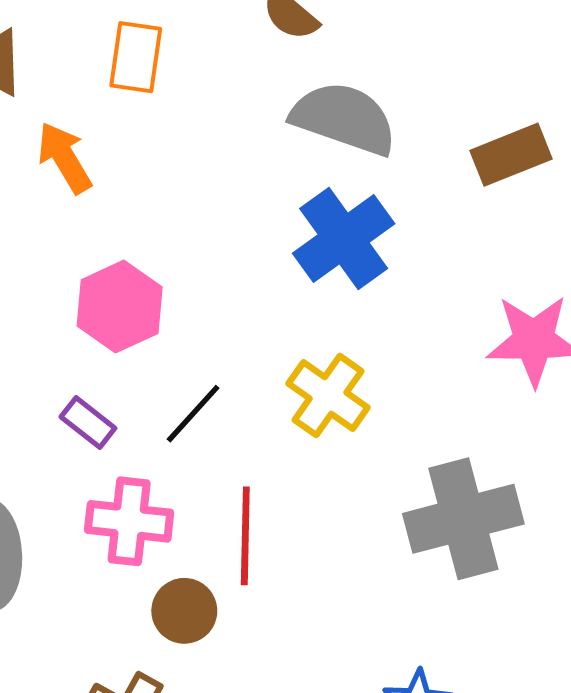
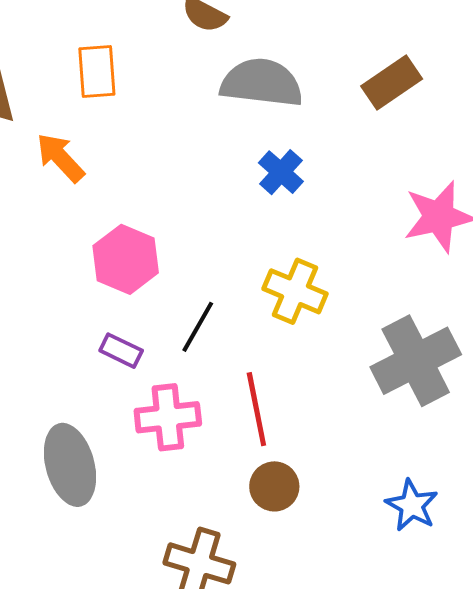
blue cross: (344, 238) -> (281, 172), size x0.6
brown circle: (184, 611) -> (274, 486), moved

